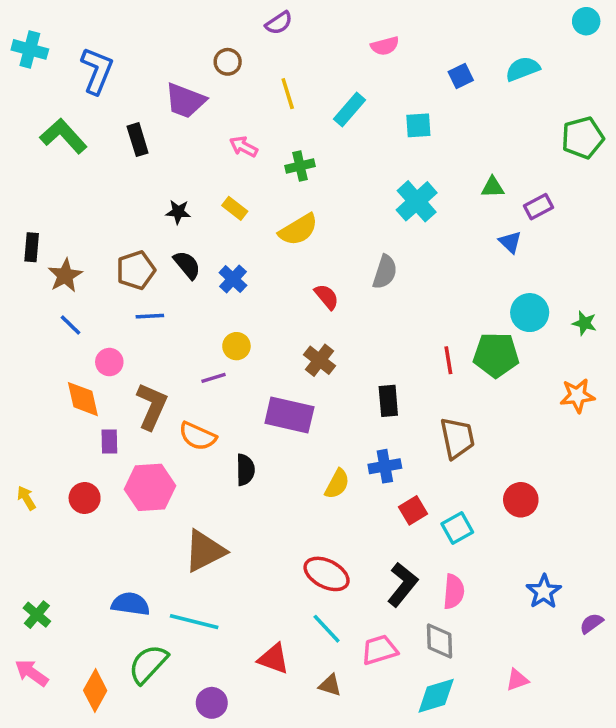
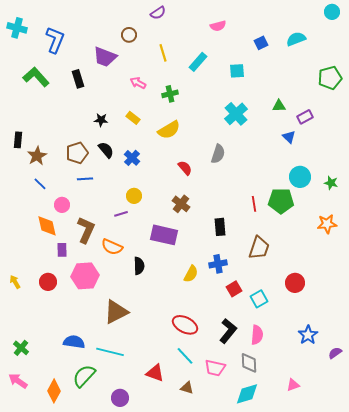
brown trapezoid: (457, 438) -> (259, 248), turned 30
pink trapezoid: (380, 650) -> (215, 368), turned -150

